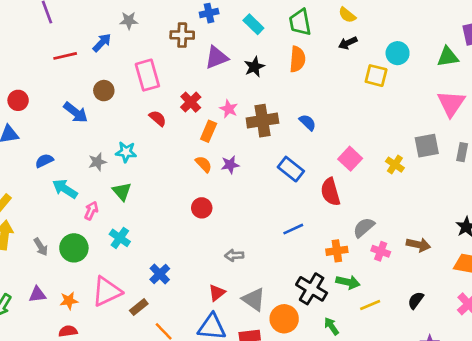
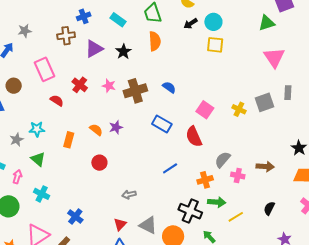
cyan circle: (398, 53) -> (213, 22), moved
orange rectangle: (209, 131) -> (69, 140), moved
gray square: (427, 146) -> (264, 102), moved

